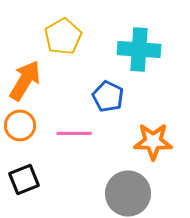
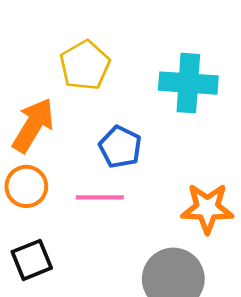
blue pentagon: (108, 96) -> (120, 147), moved

